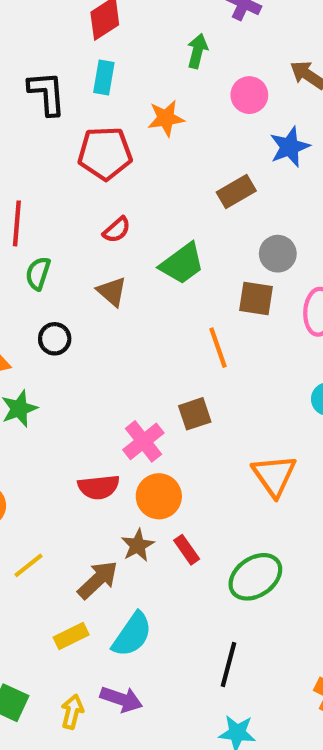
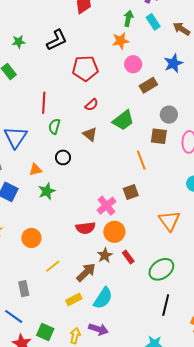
cyan rectangle: (104, 78) -> (153, 22), moved, turned -42
black L-shape: (47, 93) -> (57, 40), turned 70
pink circle: (249, 95) -> (133, 64), moved
orange star: (166, 118) -> (121, 41), moved
black line: (229, 664) -> (166, 305), moved

